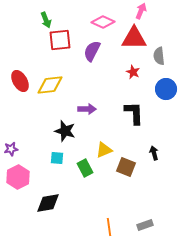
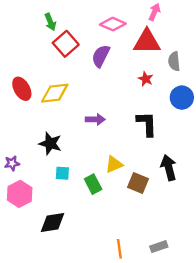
red square: (60, 40) -> (66, 44), turned -35
black star: (65, 131) -> (50, 144), moved
black arrow: (154, 153) -> (169, 168), size x1.6

